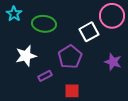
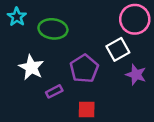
white square: (89, 32) -> (118, 49), moved
white star: (26, 56) -> (31, 67), turned -30

